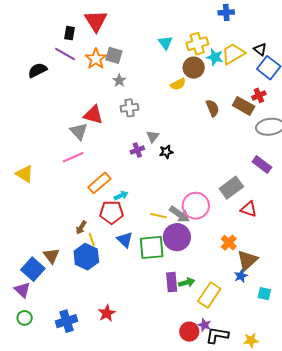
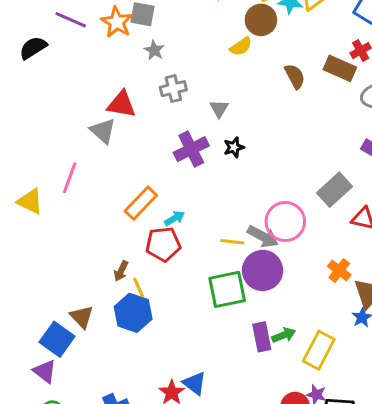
gray triangle: (153, 136) -> (219, 109), moved
purple cross: (137, 150) -> (191, 149), size x1.6
pink line: (73, 157) -> (70, 178), moved, turned -40
blue triangle: (125, 240) -> (195, 383), moved

